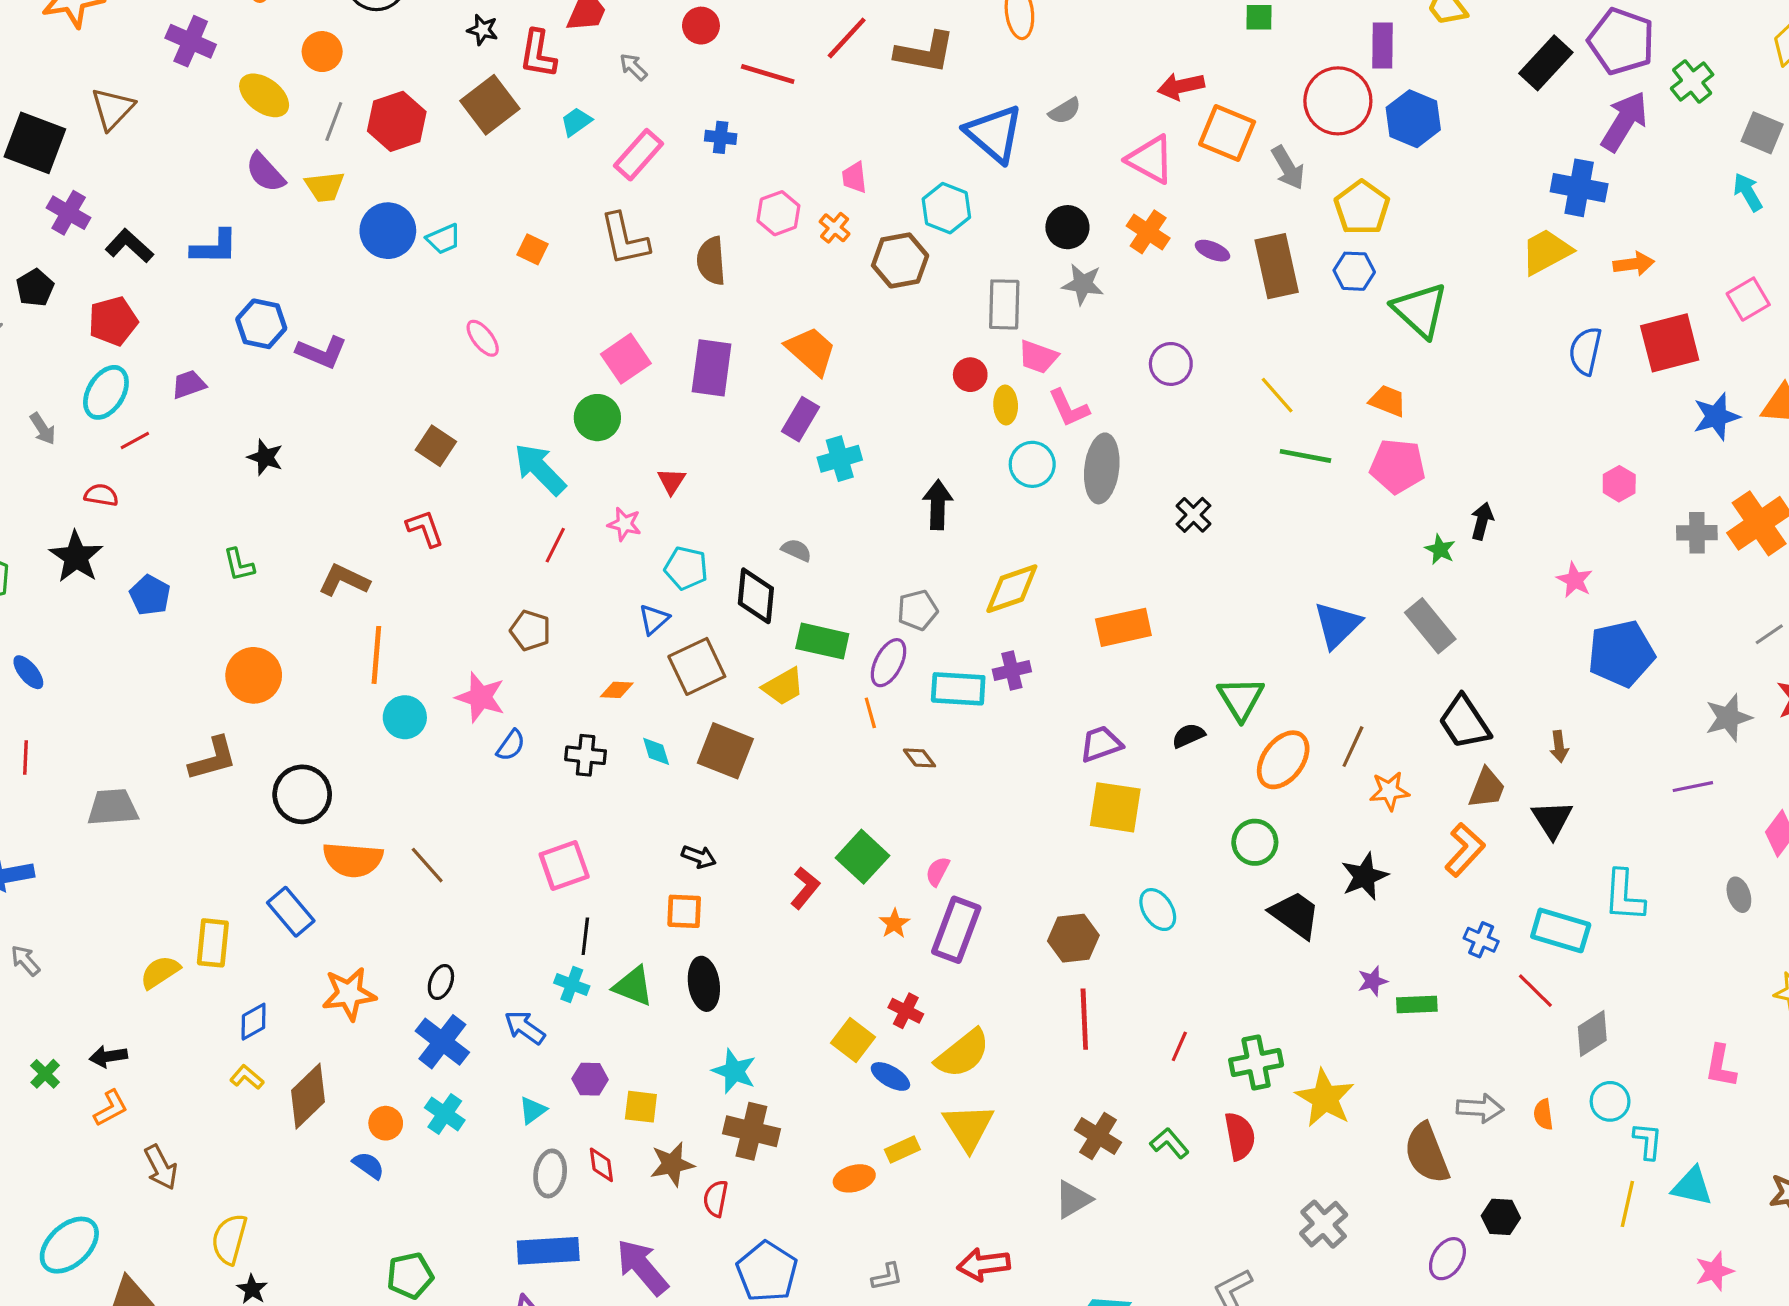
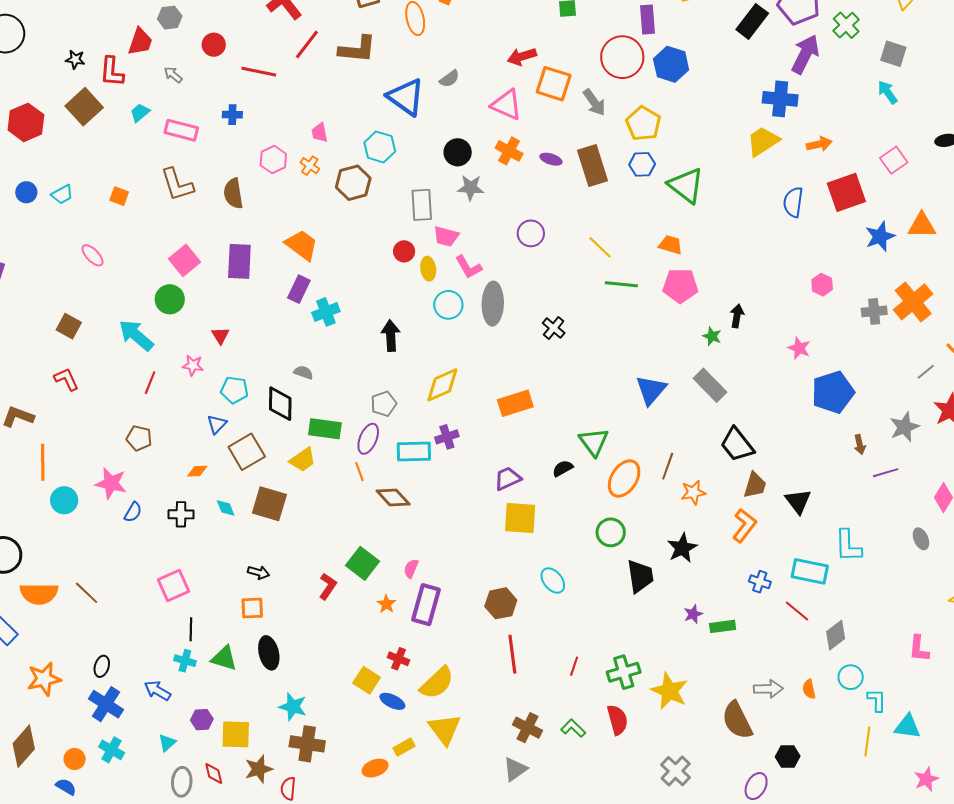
pink rectangle: (639, 155) -> (181, 130), turned 68
blue circle: (388, 231) -> (26, 192), size x0.6
brown arrow: (1559, 746) -> (860, 445), moved
brown diamond: (919, 758) -> (393, 497), size x1.6
black trapezoid: (1295, 915) -> (640, 576), turned 51
yellow square: (641, 1107) -> (236, 734), size x1.4

